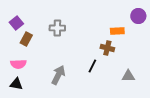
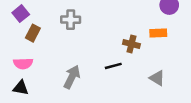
orange rectangle: (117, 31) -> (158, 33), moved
black line: (92, 66) -> (113, 66), turned 48
gray triangle: (128, 76) -> (157, 78), turned 32

